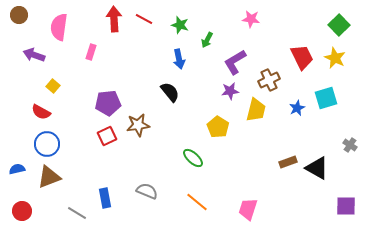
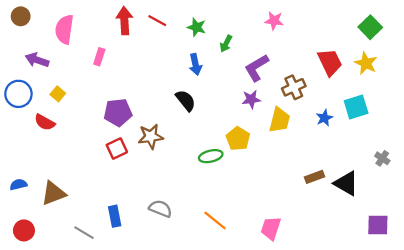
blue circle: (47, 144) -> (18, 94), moved
green ellipse: (193, 158) -> (211, 156), moved, turned -55

